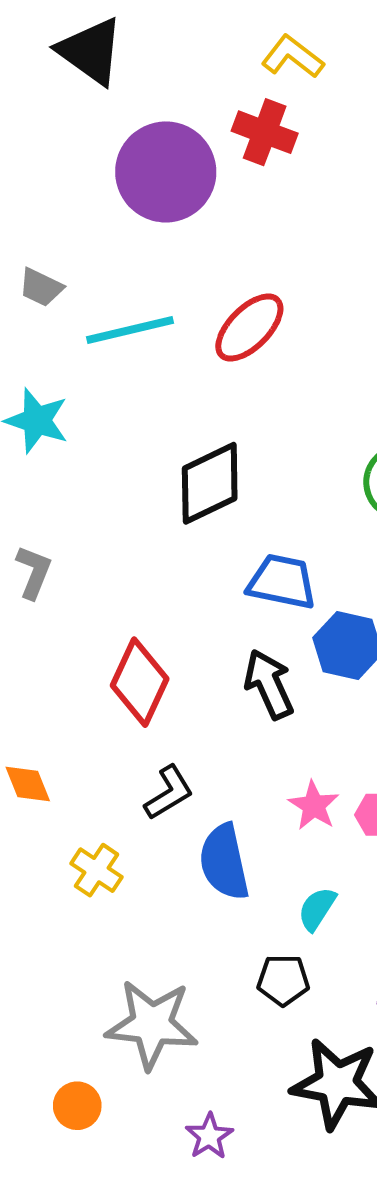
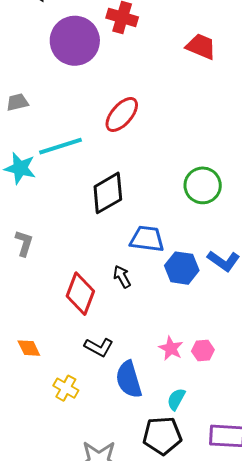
gray trapezoid: (41, 287) -> (17, 102), turned 145
cyan line: (130, 330) -> (61, 146), moved
black arrow: (269, 684) -> (122, 277), moved, size x0.7
black L-shape: (169, 793) -> (99, 347), turned 64
black pentagon: (283, 980) -> (162, 436), size x1.5

